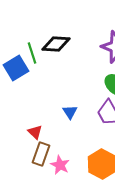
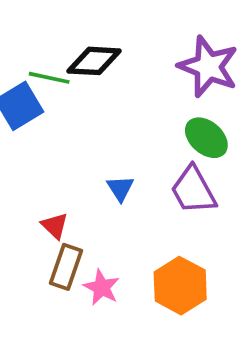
green line: (32, 53) -> (49, 78), turned -60

